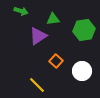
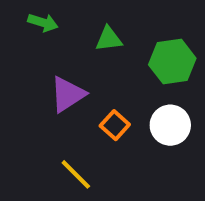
purple triangle: (38, 36) -> (68, 94), moved
white circle: (82, 71) -> (170, 125), moved

